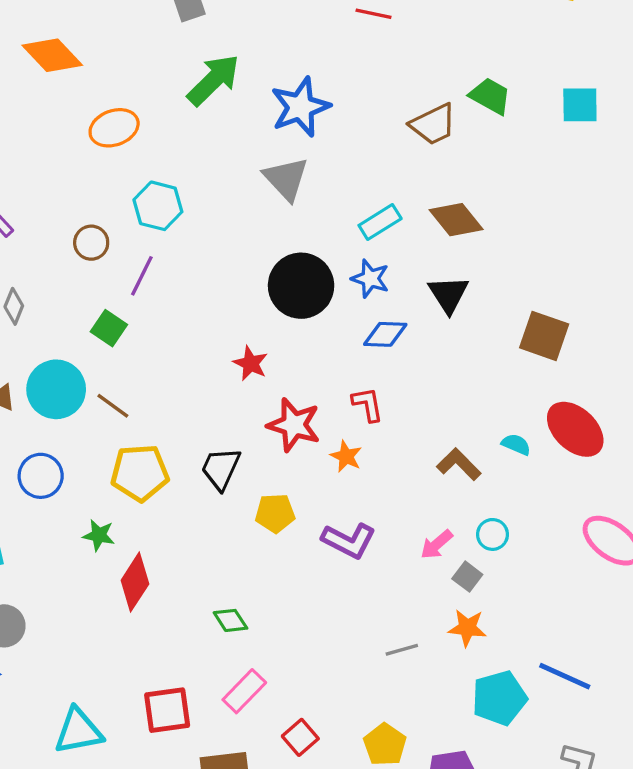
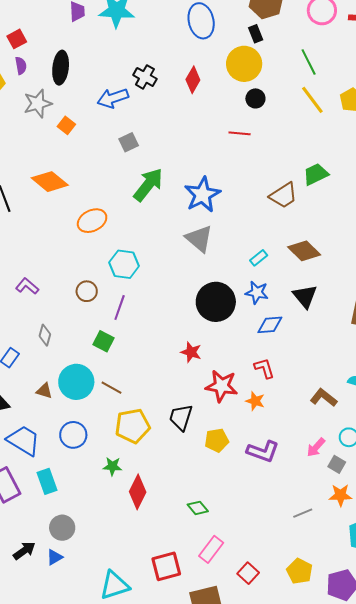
green trapezoid: (490, 96) -> (316, 174), turned -48
cyan rectangle: (380, 222) -> (259, 258), size x0.7

